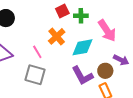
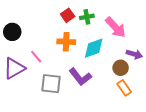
orange cross: (57, 36) -> (66, 42), turned -36
pink line: (37, 52) -> (36, 57), moved
purple L-shape: (82, 76) -> (80, 77), moved

